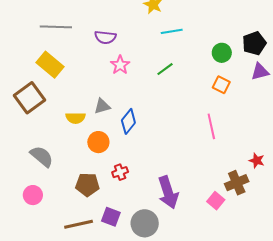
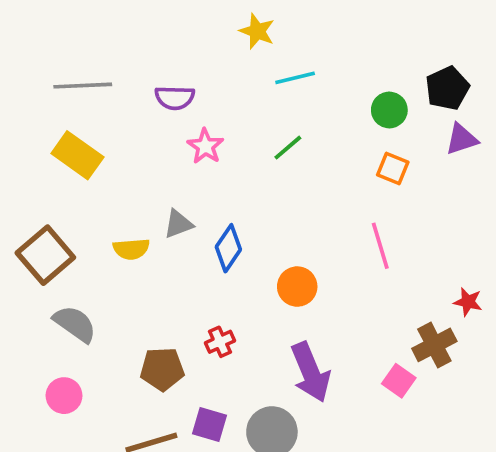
brown square: (29, 98) -> (45, 255), moved
orange circle: (98, 142) -> (297, 287), moved

